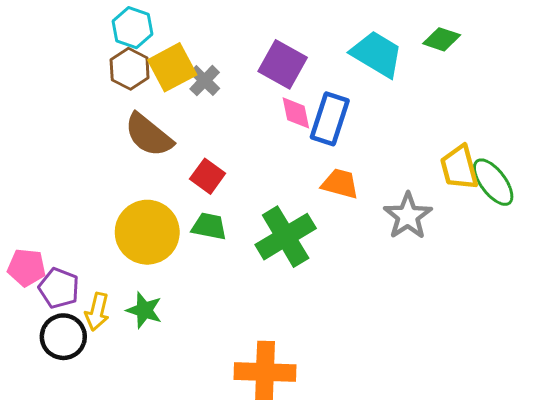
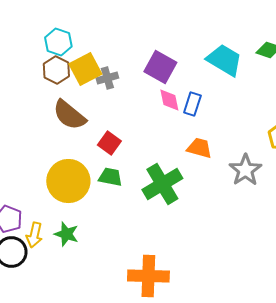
gray cross: (205, 81) -> (107, 78), turned 30
blue rectangle: (330, 119) -> (192, 104), size x0.7

